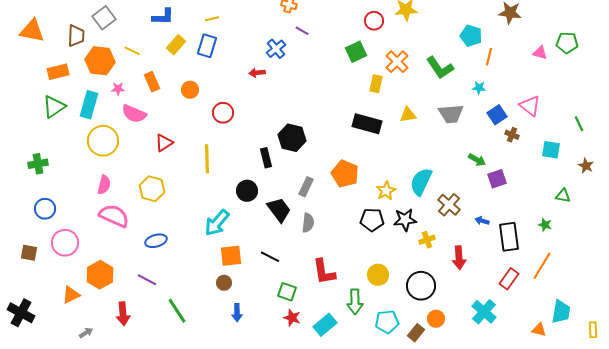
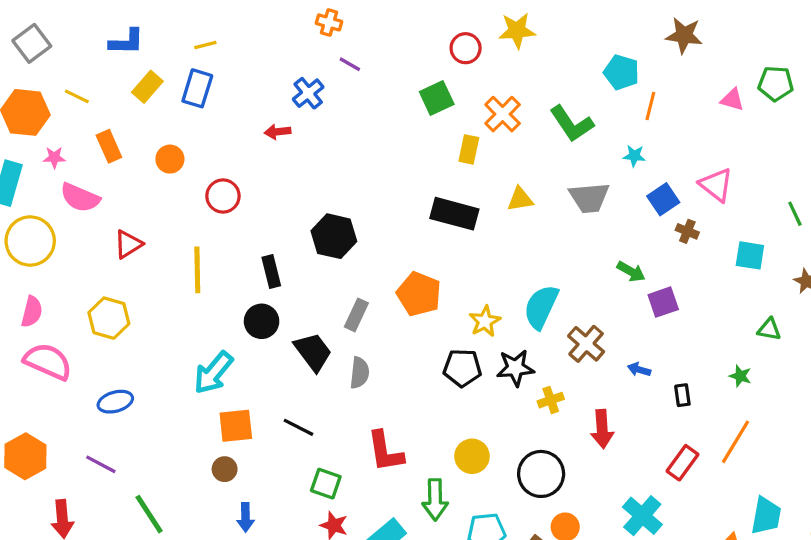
black rectangle: (266, 158) -> (271, 272), moved
black rectangle: (509, 237) -> (682, 395), size x0.5

